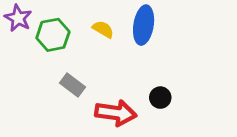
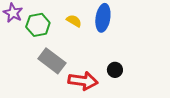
gray rectangle: (72, 85) -> (52, 61), size x1.5

